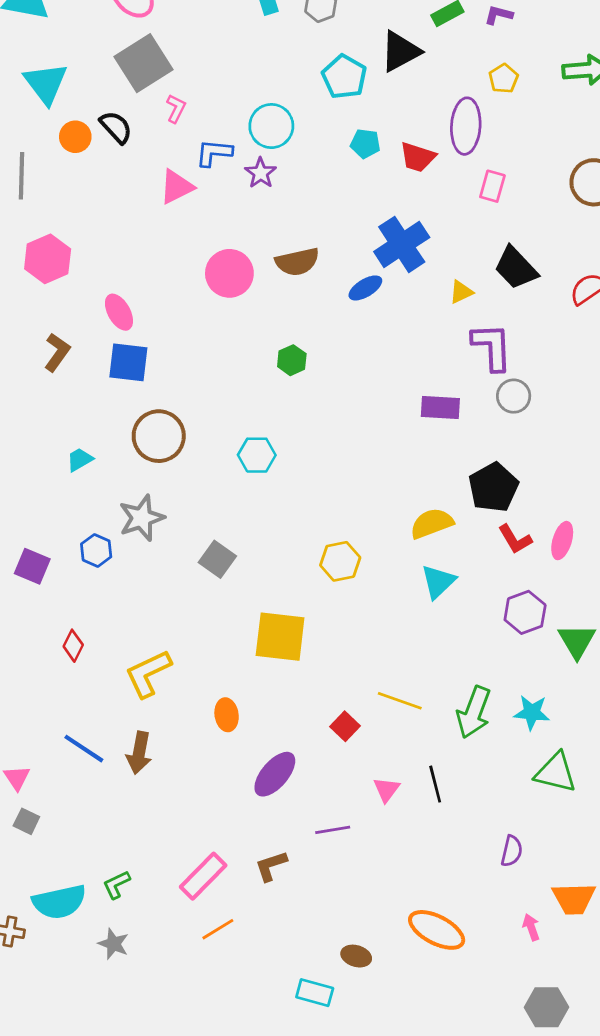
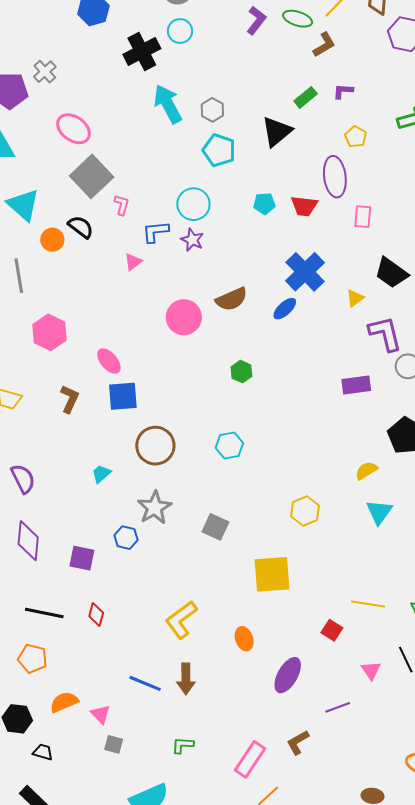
cyan pentagon: (344, 77) -> (219, 150), moved
pink triangle: (176, 187) -> (133, 262), size x0.7
yellow semicircle: (432, 523) -> (366, 470), size x0.7
red diamond: (73, 646) -> (96, 615), moved
green L-shape: (117, 885) -> (183, 745), moved, turned 40

